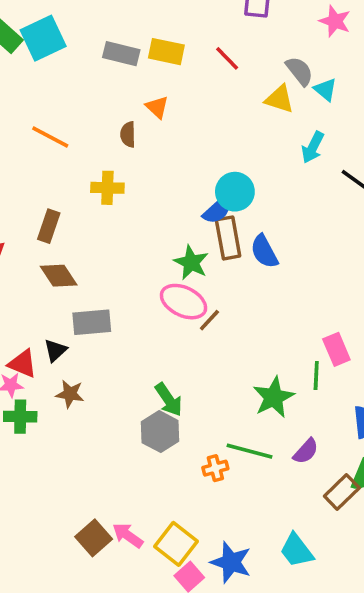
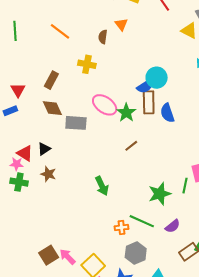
pink ellipse: (183, 302) -> (105, 105), moved
gray rectangle: (92, 322) -> (76, 123), moved
gray hexagon: (160, 432) -> (136, 253), moved

